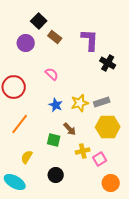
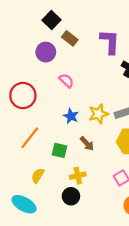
purple circle: (26, 43) -> (46, 52), moved
green square: (54, 140) -> (59, 150), moved
yellow cross: (83, 151) -> (78, 176), moved

